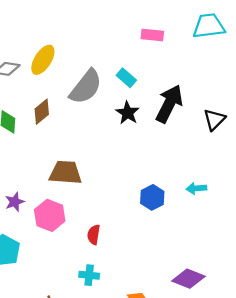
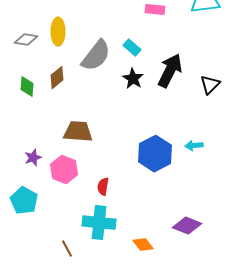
yellow ellipse: (43, 60) -> (58, 32), turned -32
blue hexagon: (152, 197) -> (155, 154), size x1.6
cyan cross: (89, 275) -> (99, 223), size x1.8

